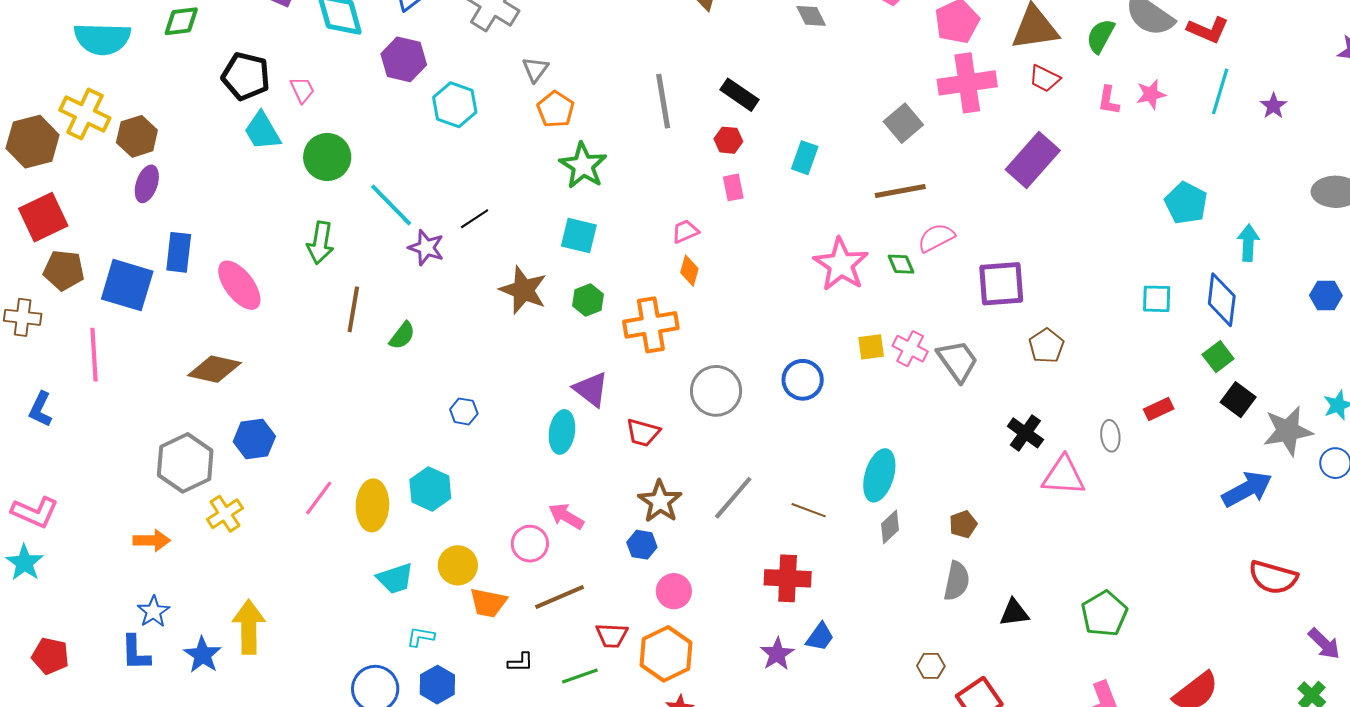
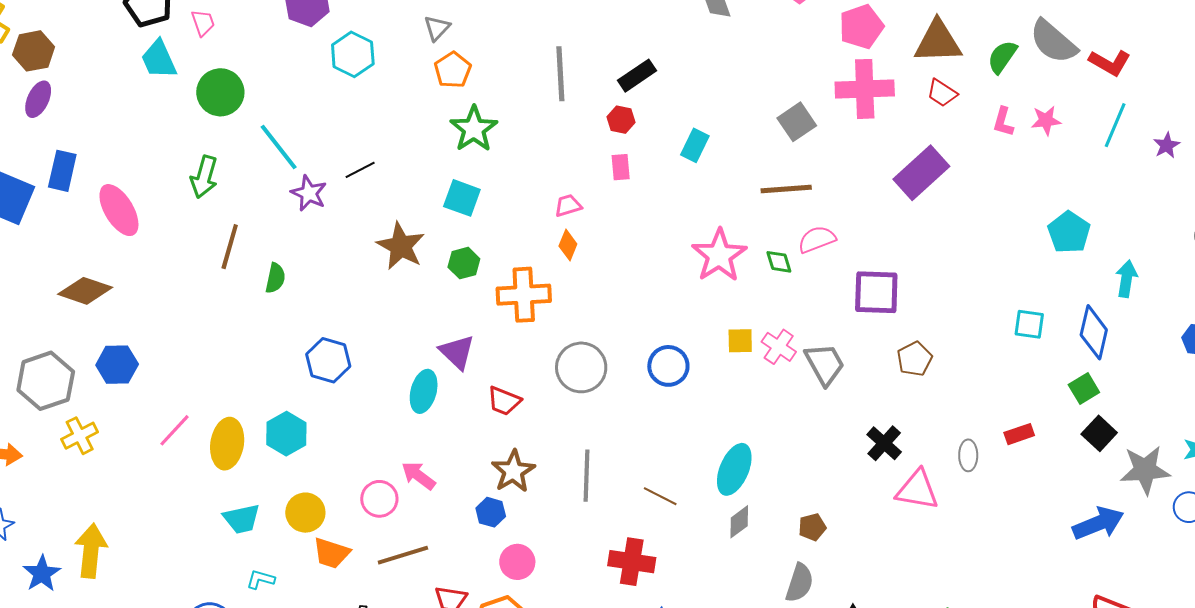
black rectangle: (739, 95) -> (637, 76), turned -75
green semicircle: (402, 336) -> (275, 278), turned -32
blue hexagon: (464, 411) -> (328, 360), size x1.6
gray line: (733, 498) -> (587, 476), turned -45

